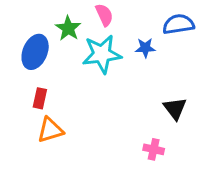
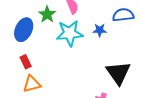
red rectangle: (40, 98) -> (26, 62), turned -40
black triangle: (175, 108) -> (118, 73), size x1.5

